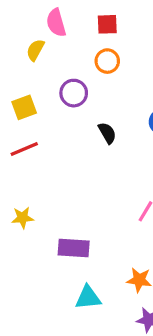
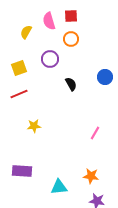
pink semicircle: (56, 23) -> (49, 21), moved
yellow star: (23, 218) -> (34, 126), moved
purple rectangle: (74, 248) -> (22, 171), moved

